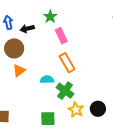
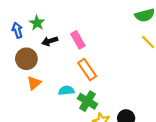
green star: (50, 17) -> (37, 23), moved
black arrow: (27, 29) -> (50, 41), moved

